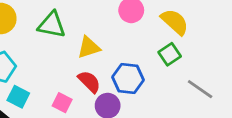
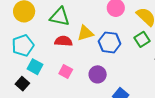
blue hexagon: (128, 79) -> (110, 42), moved
red semicircle: (89, 82) -> (63, 41), moved, turned -42

